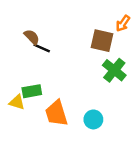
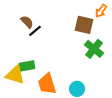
black line: (42, 48) -> (35, 31), turned -64
yellow triangle: (17, 102) -> (15, 75), size x1.5

